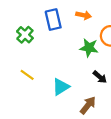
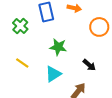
green star: (89, 48) -> (58, 47), moved

